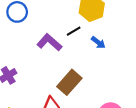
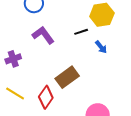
purple L-shape: (49, 42) -> (43, 35), moved

